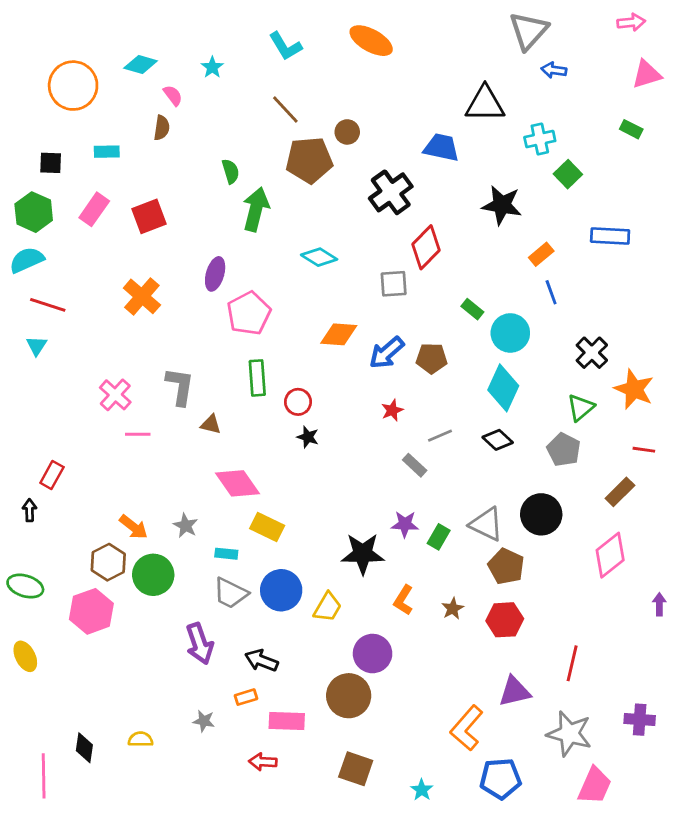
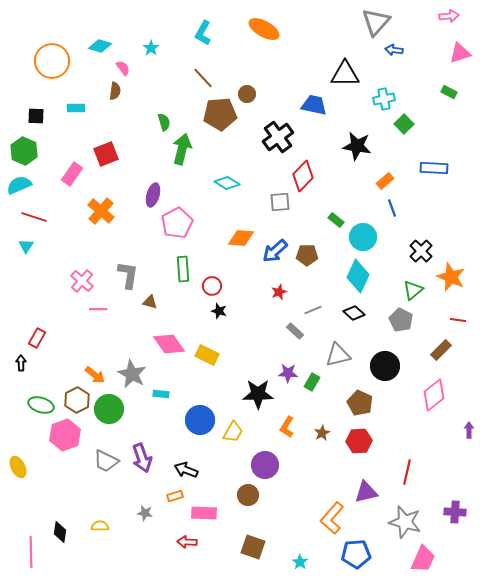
cyan L-shape: (285, 46) -> (203, 33), turned 60
pink rectangle: (94, 209) -> (72, 174), moved
gray triangle: (486, 524) -> (338, 355), moved, turned -40
gray star: (186, 526) -> (132, 374), size x1.6
yellow rectangle: (267, 527) -> (207, 355), moved
green ellipse: (25, 586) -> (41, 405), moved
gray trapezoid: (231, 593) -> (106, 461), moved
brown circle: (349, 696) -> (248, 495), size x0.7

